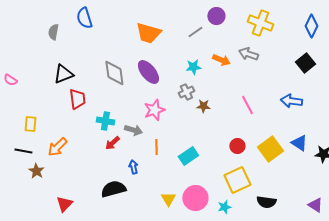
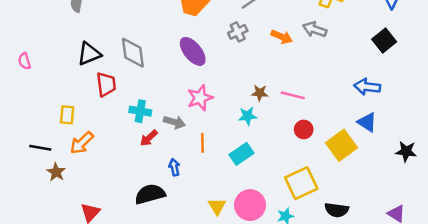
cyan star: (193, 67) -> (248, 116), moved
gray diamond: (114, 73) -> (133, 53), moved
pink semicircle: (10, 80) -> (24, 61), turned 40
gray cross: (186, 92) -> (238, 32), moved
pink line: (247, 105) -> (293, 95), moved, turned -48
yellow rectangle: (30, 124) -> (67, 115), moved
blue triangle: (299, 143) -> (367, 122), moved
red circle: (237, 146) -> (304, 129), moved

